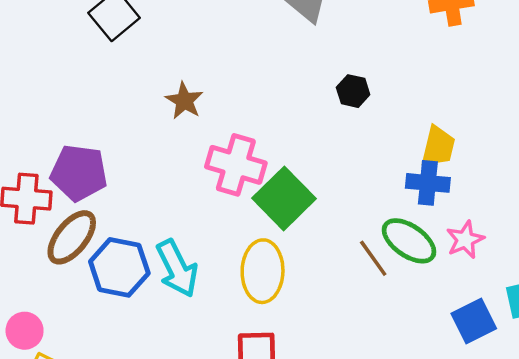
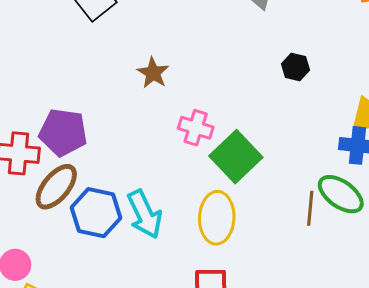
pink cross: (236, 165) -> (196, 128), size x0.7
brown line: (373, 258) -> (310, 208), turned 40

